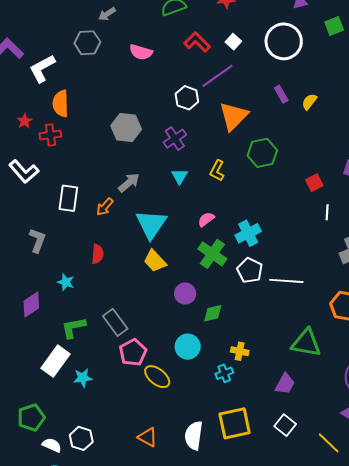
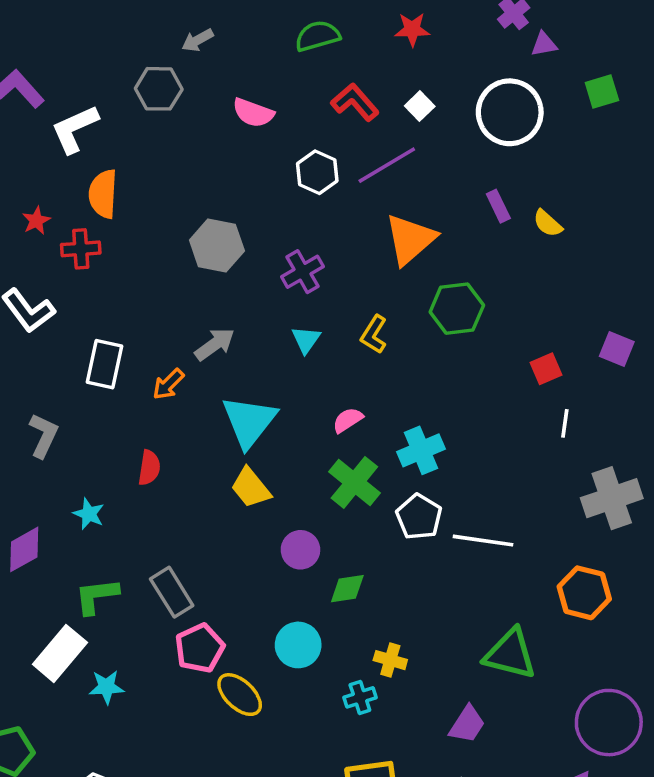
white hexagon: (187, 98) -> (317, 172), moved
yellow semicircle: (309, 102) -> (548, 223), turned -90

